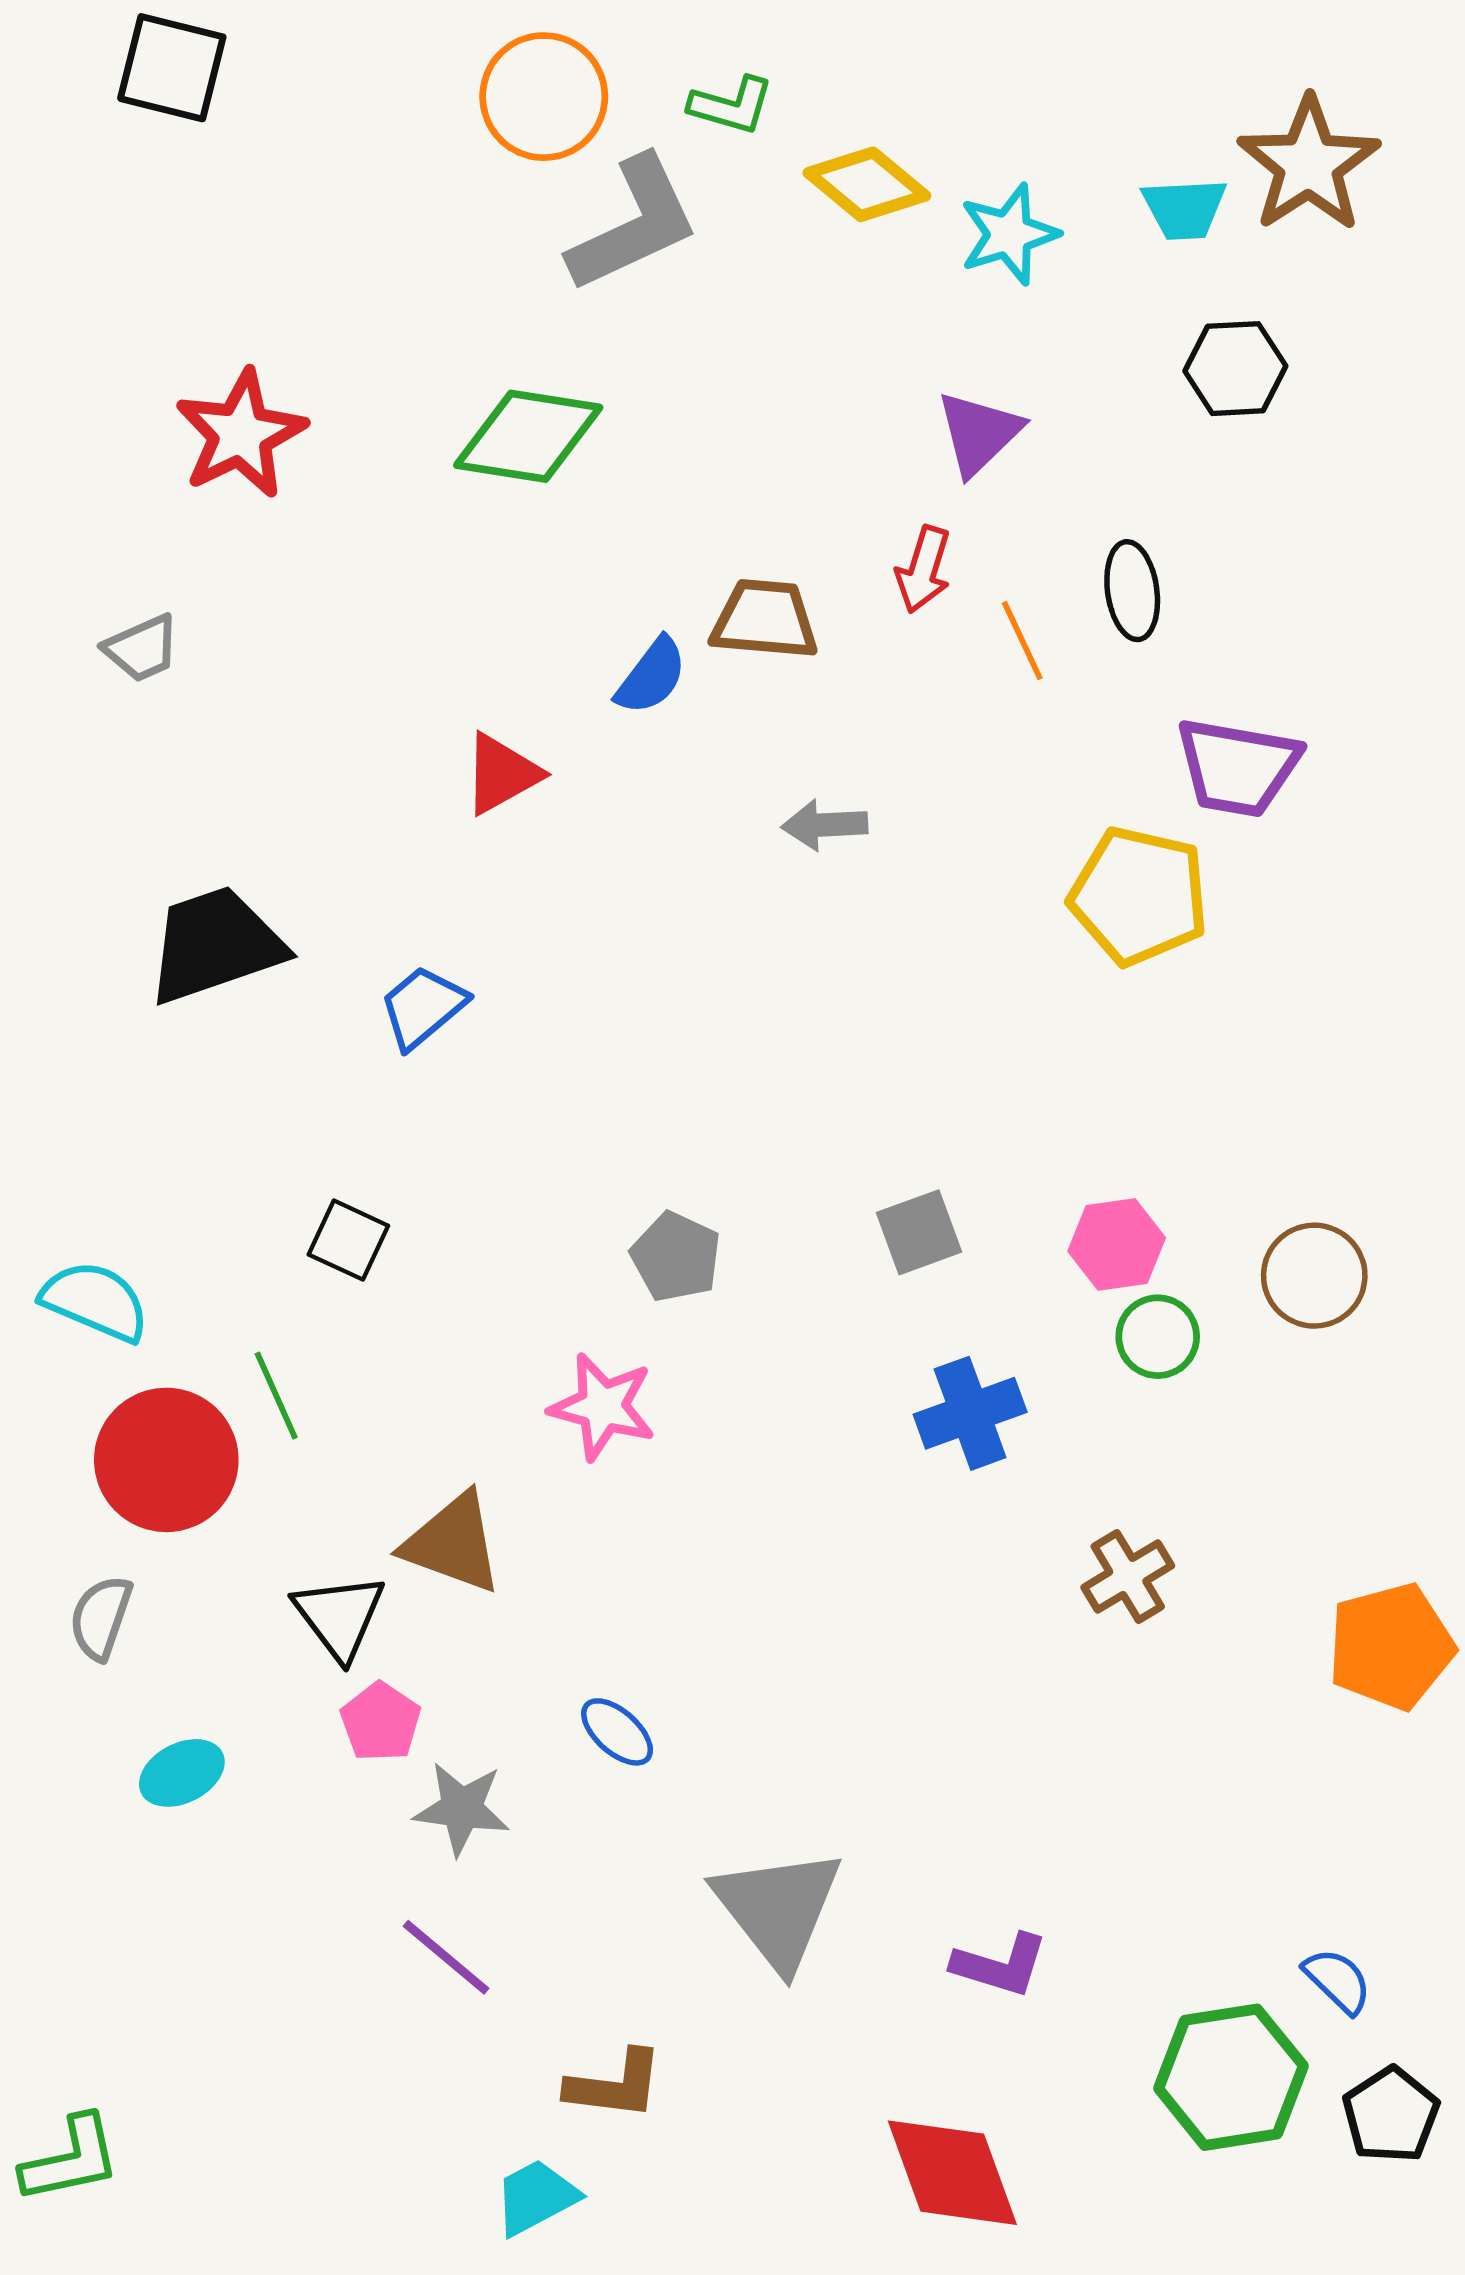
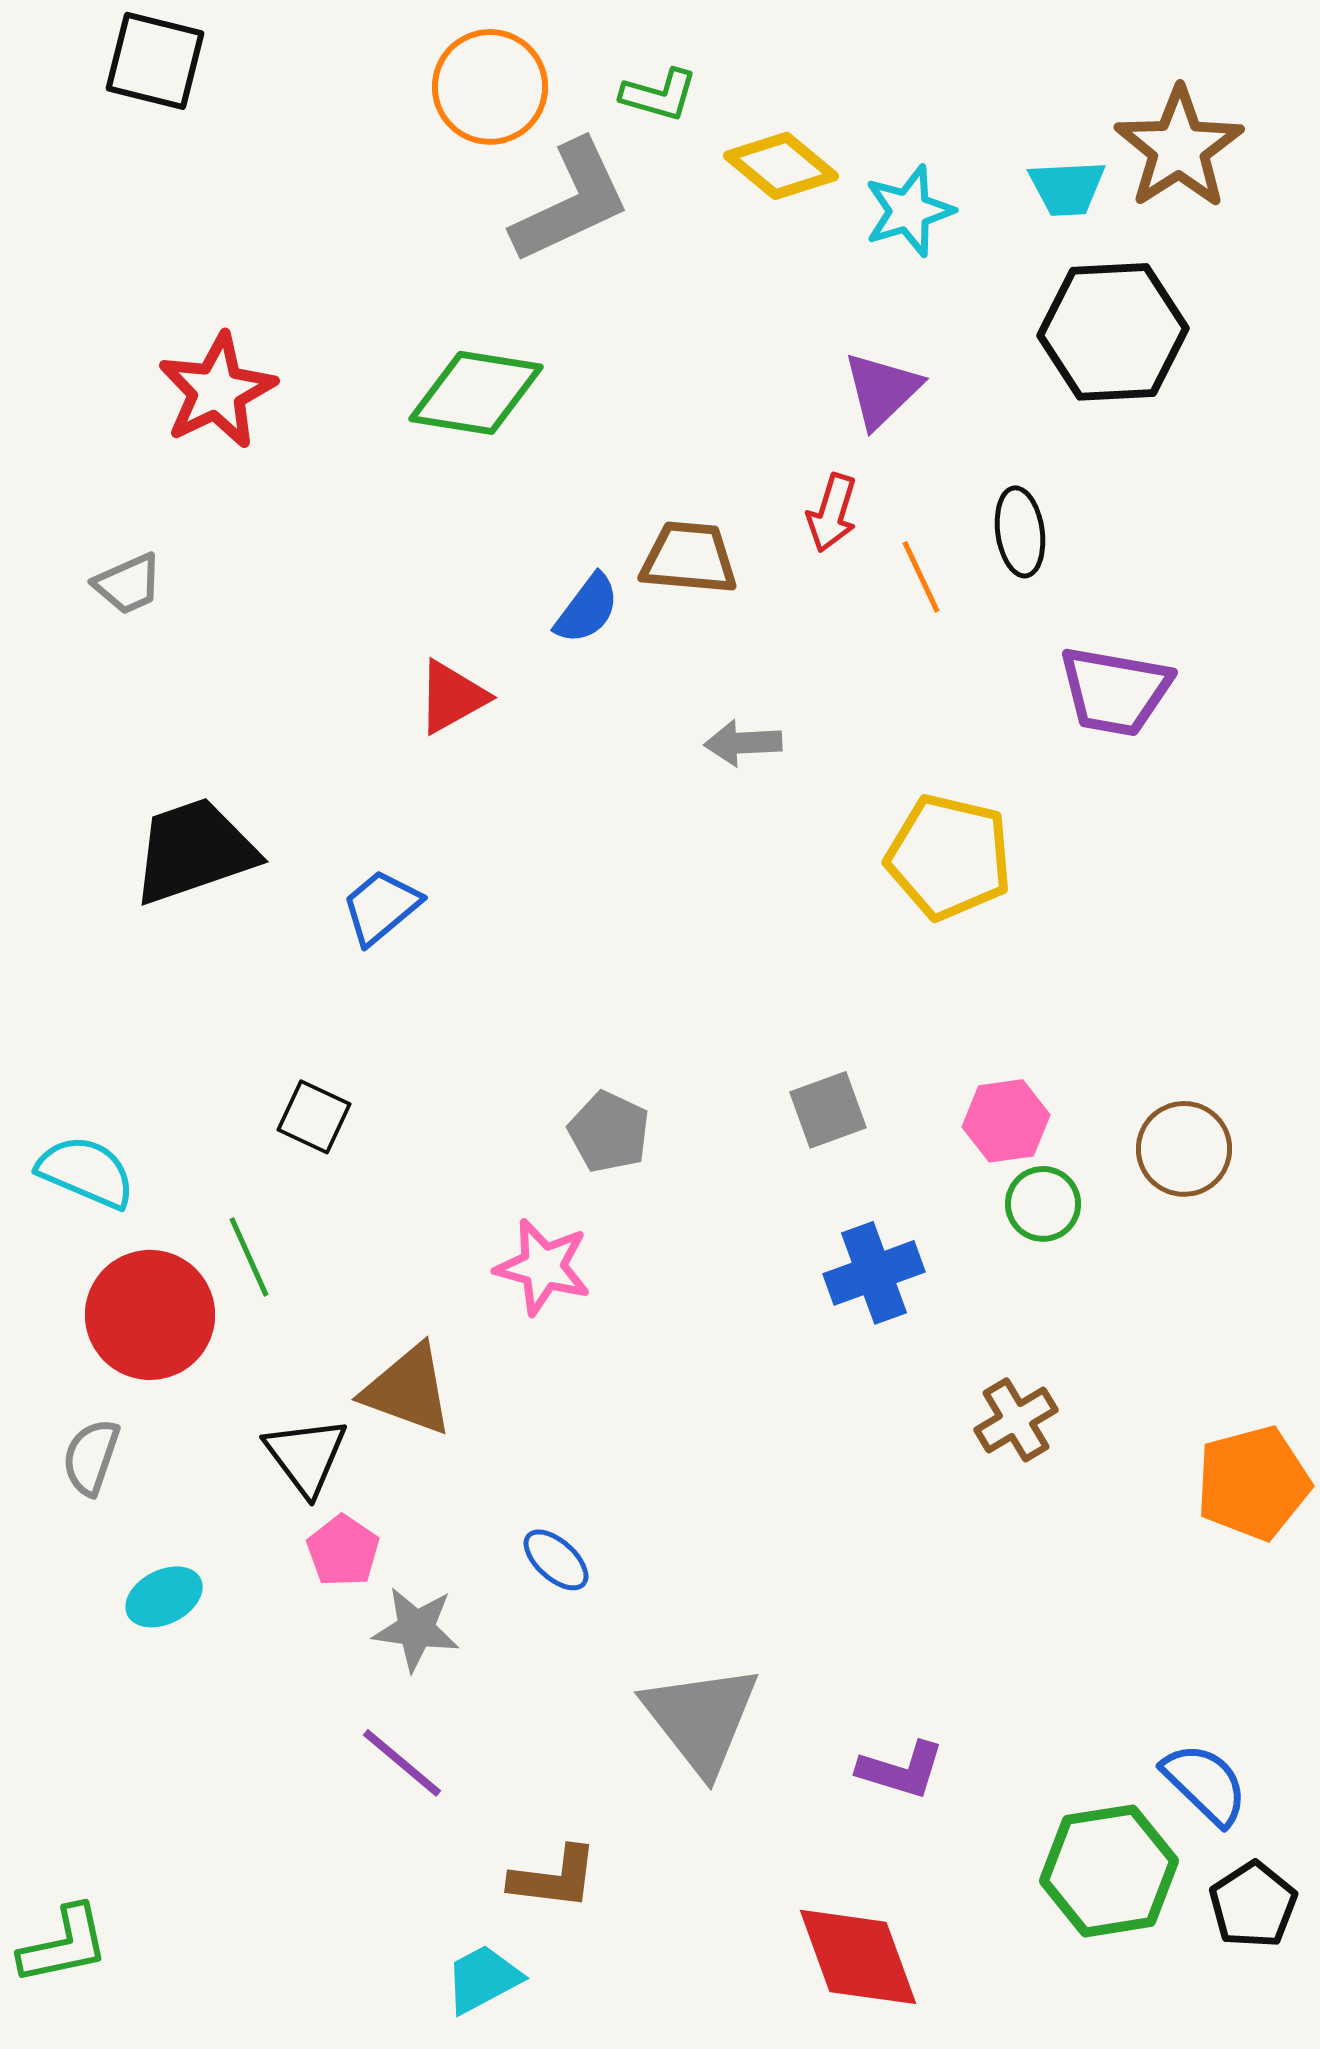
black hexagon: (1235, 369) -> (1113, 332), size x1.6
yellow pentagon: (1139, 896) -> (949, 857), moved
blue semicircle: (1338, 1981) -> (1205, 1784), size x1.4

